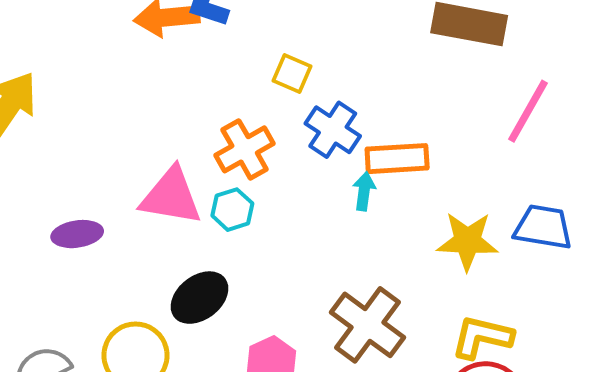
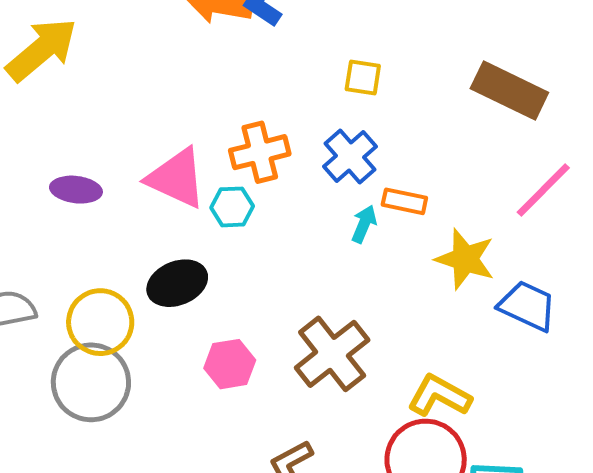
yellow square: (292, 74) -> (363, 77), moved, turned -30
orange rectangle: (397, 159) -> (404, 201), size x0.7
yellow star: (467, 241) -> (465, 259), moved

